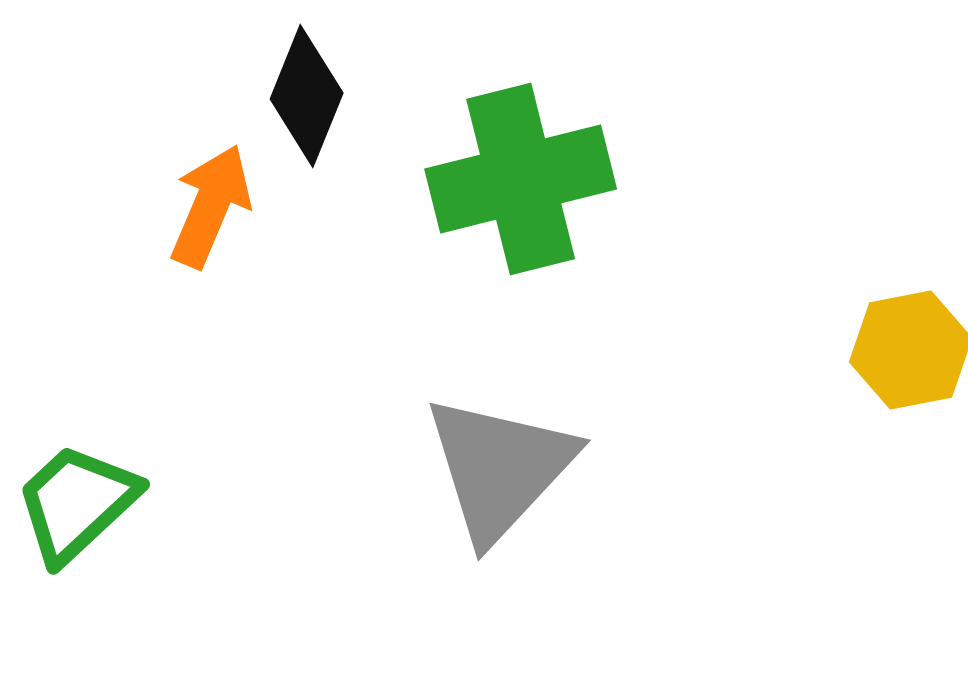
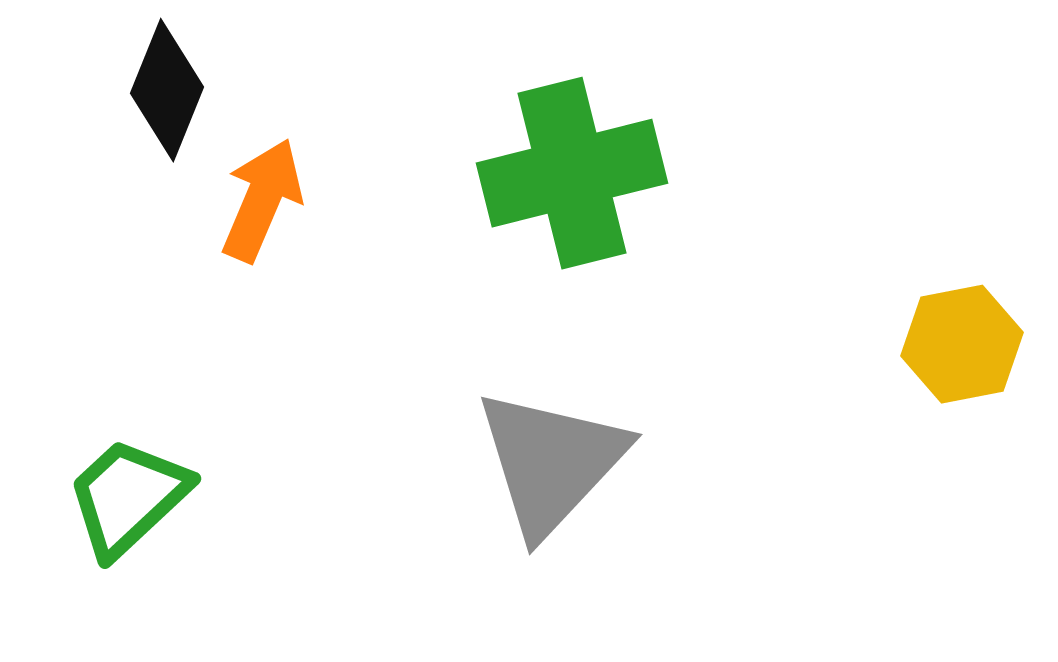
black diamond: (307, 96) -> (167, 90), moved

